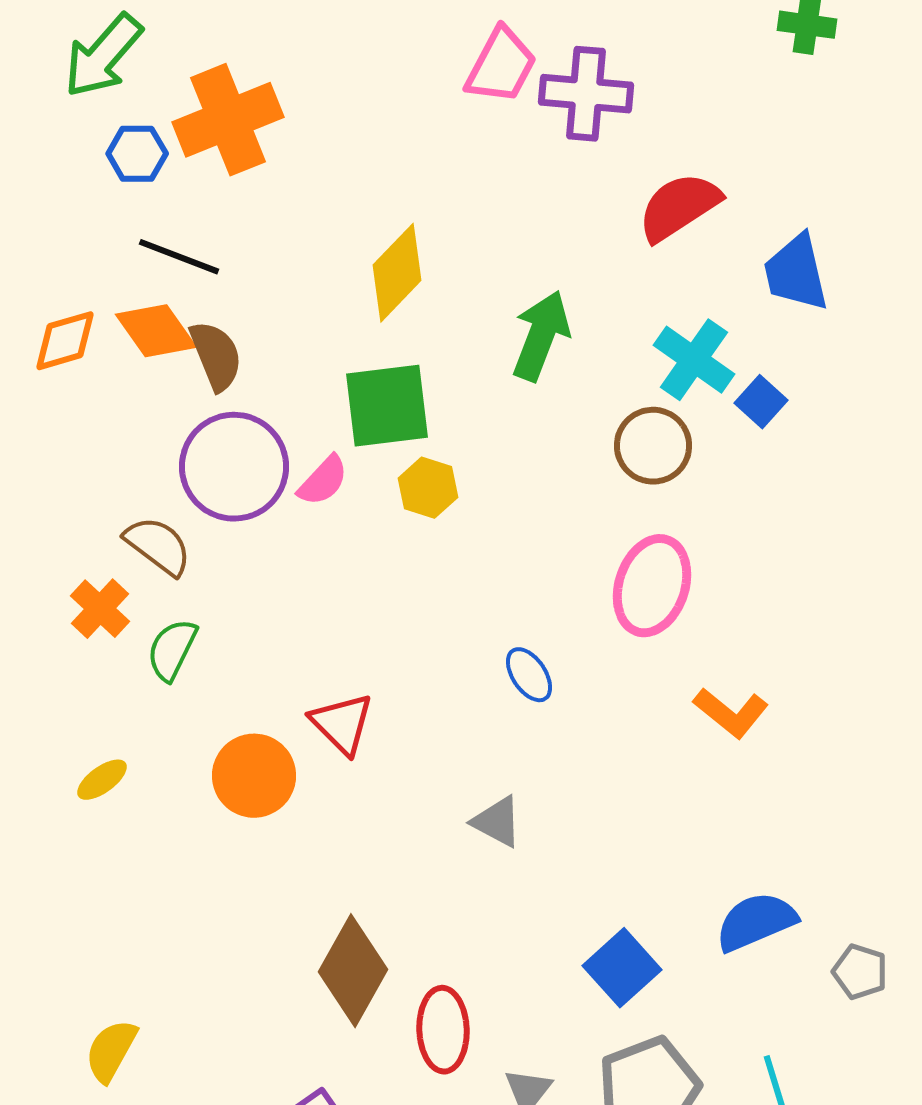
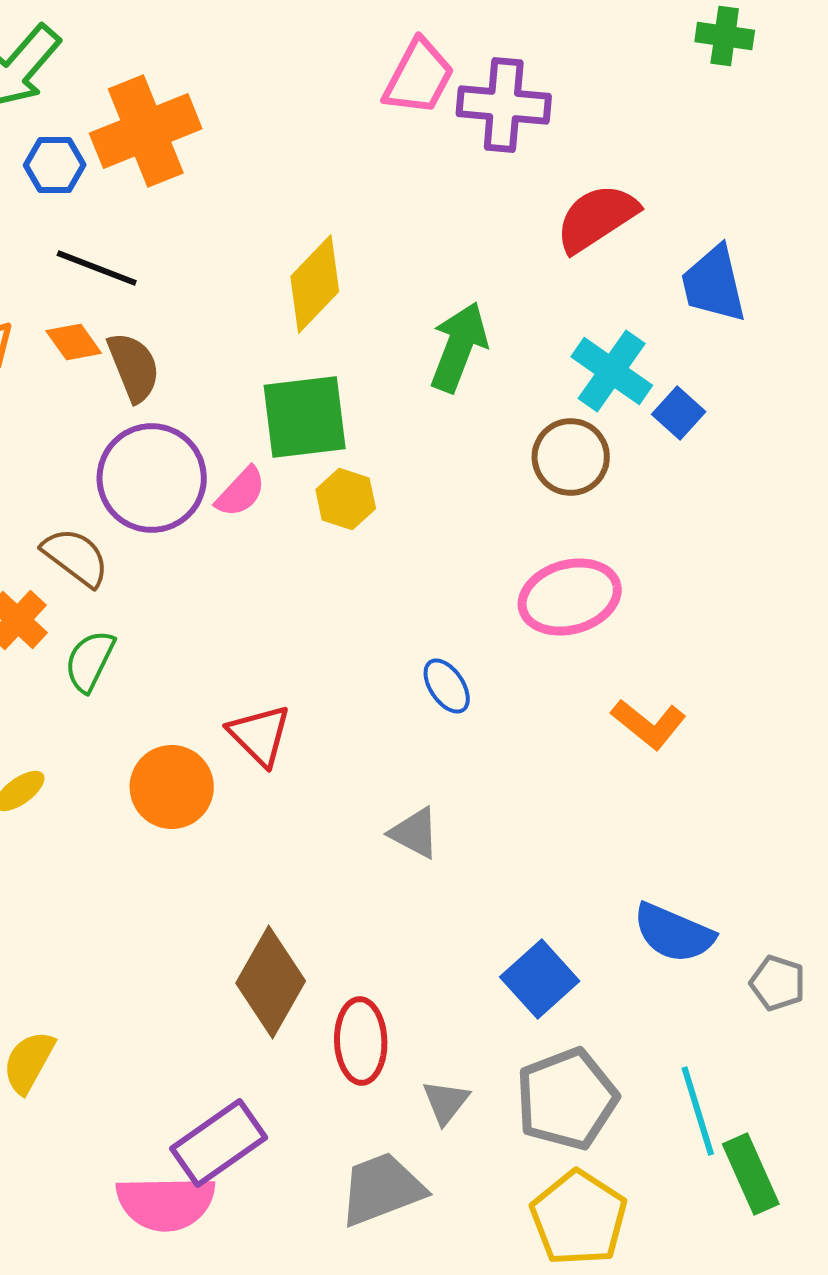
orange diamond: (156, 331) -> (74, 342), size x0.7
pink ellipse: (652, 586) -> (570, 597), turned 56
blue semicircle: (756, 922) -> (674, 933), turned -134

